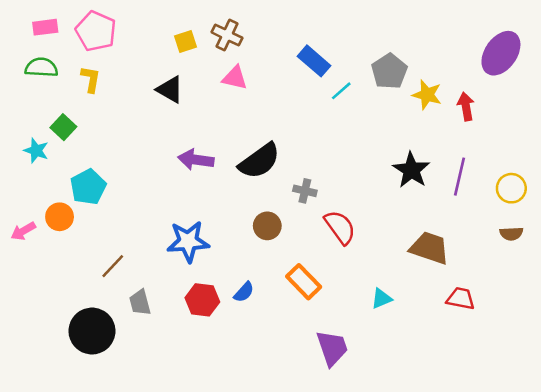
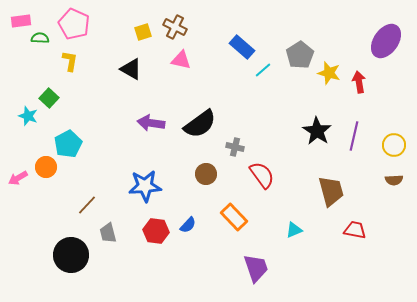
pink rectangle: (45, 27) -> (21, 21), moved
green semicircle: (41, 67) -> (40, 38), moved, size x0.7
brown trapezoid: (430, 248) -> (331, 191), turned 56

